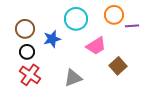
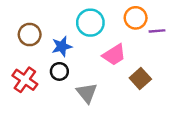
black circle: (27, 52) -> (59, 71), moved
red cross: (30, 75) -> (25, 80), moved
gray triangle: (73, 78) -> (87, 93), turned -48

